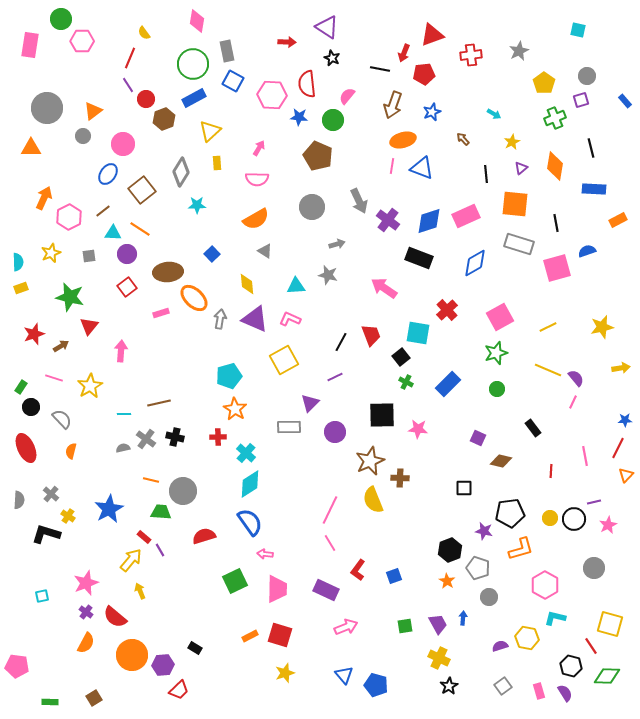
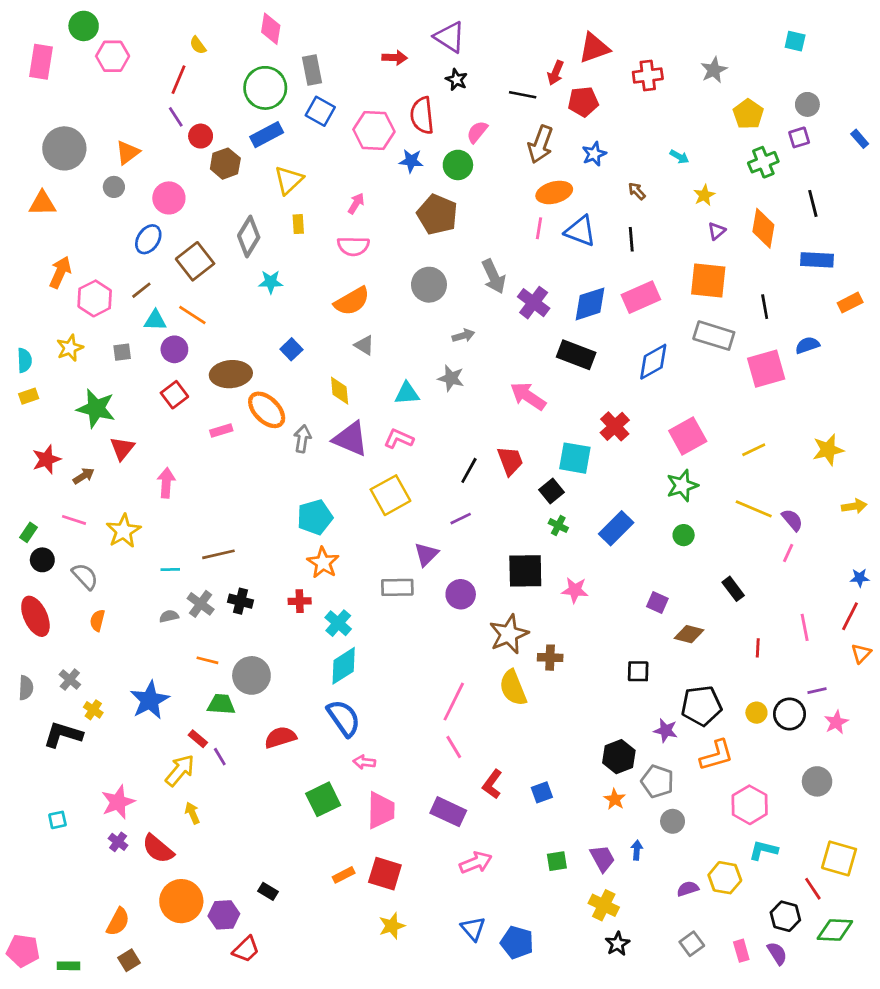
black line: (486, 174) -> (631, 239), moved
orange semicircle: (86, 643) -> (118, 922), moved
pink pentagon: (17, 666) -> (23, 951), moved

